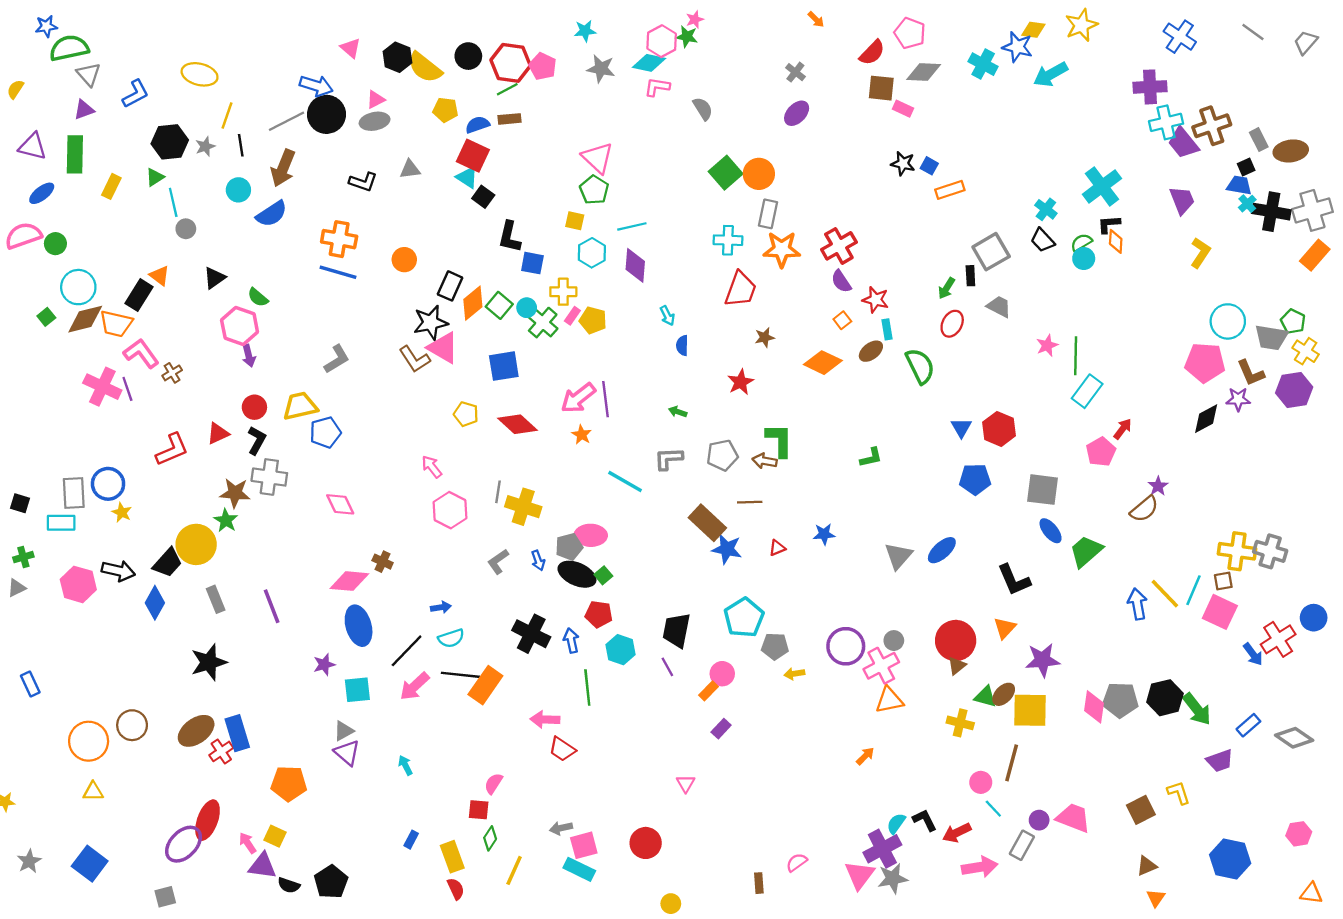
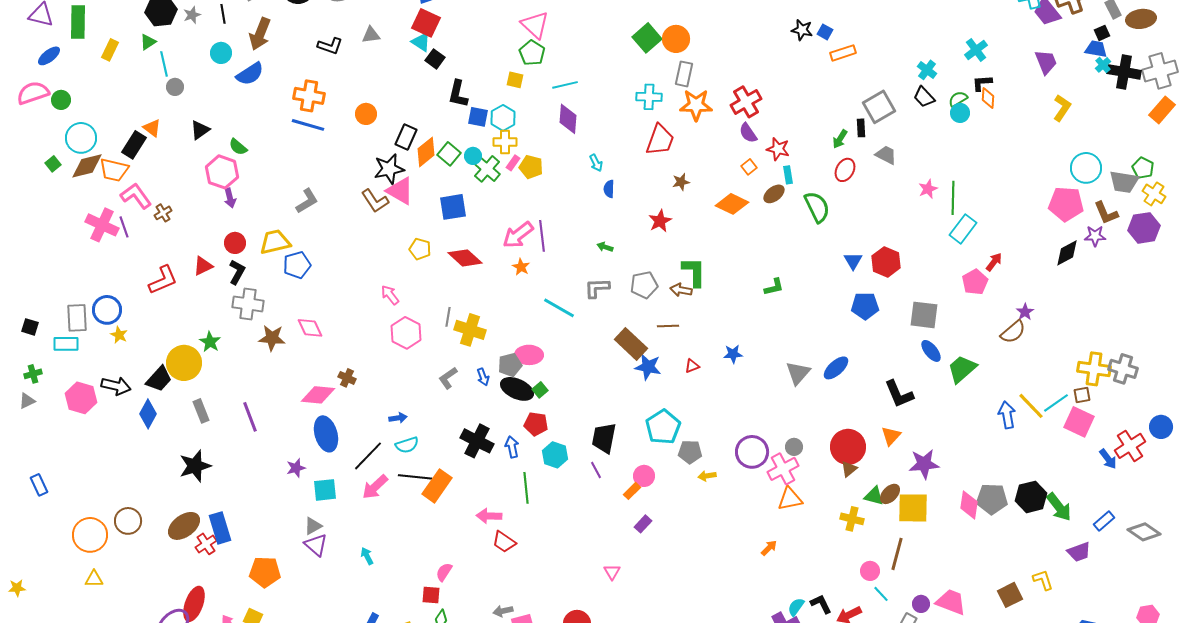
cyan cross: (1102, 186) -> (976, 50), size x0.7
cyan hexagon: (592, 253) -> (503, 118), moved
brown star: (235, 493) -> (272, 338), moved
cyan line: (1193, 590) -> (1056, 403), turned 32

